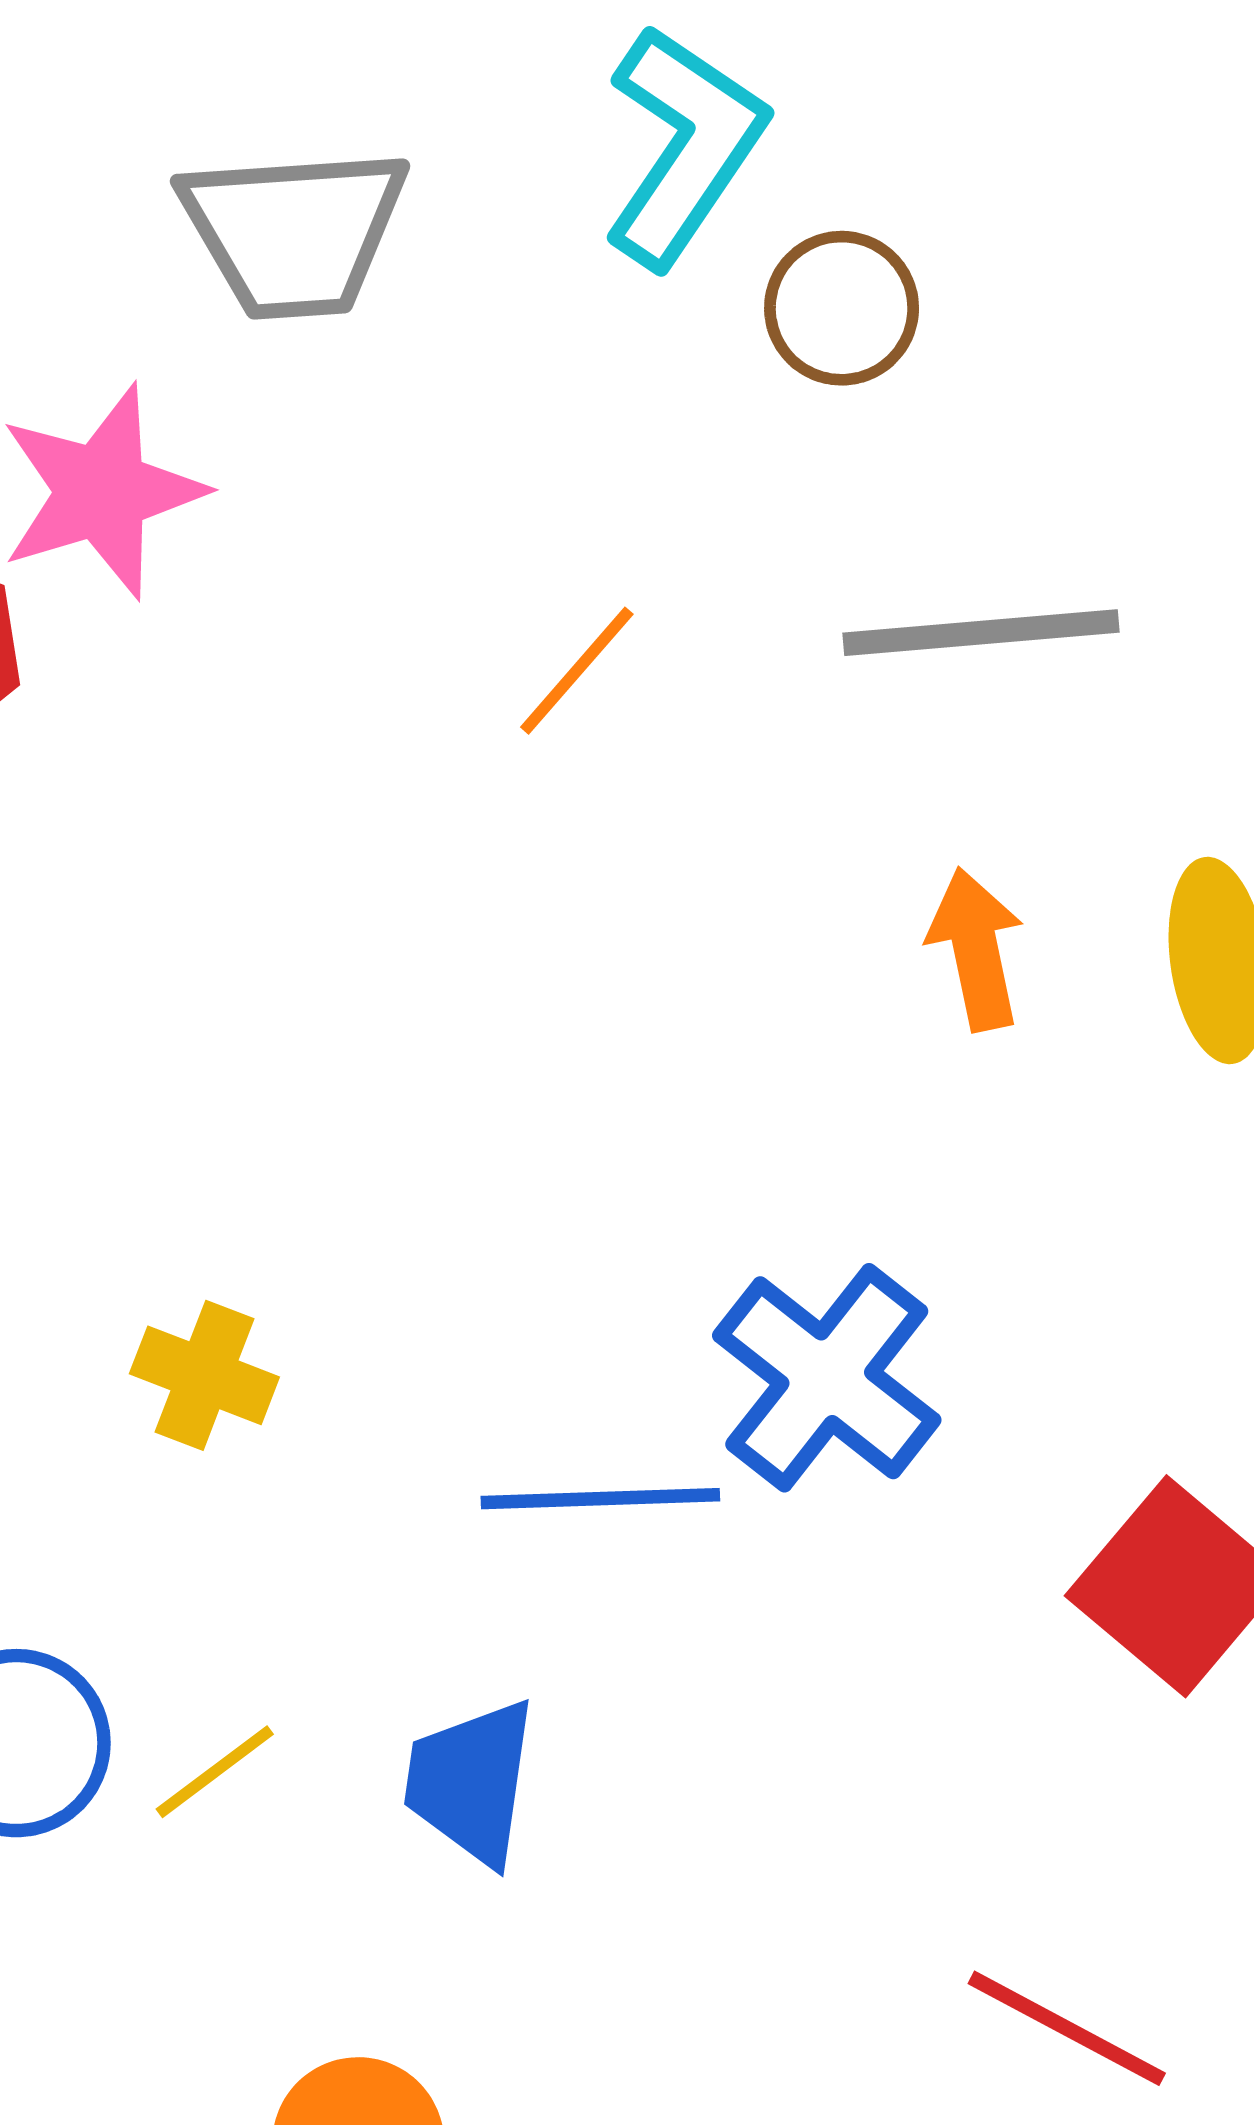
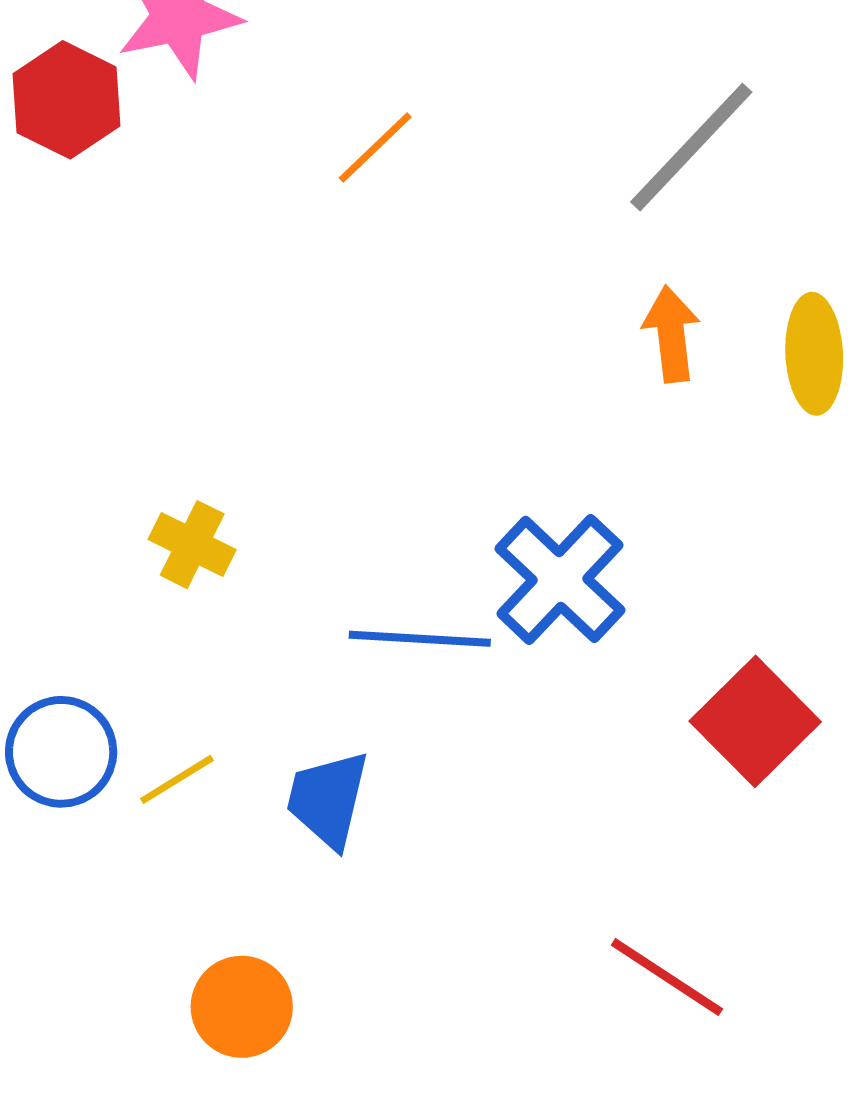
gray line: (981, 633) -> (691, 147), turned -47
orange line: (577, 671) -> (375, 147), moved

